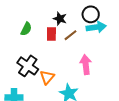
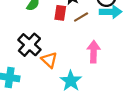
orange triangle: (47, 77) -> (49, 60), turned -35

